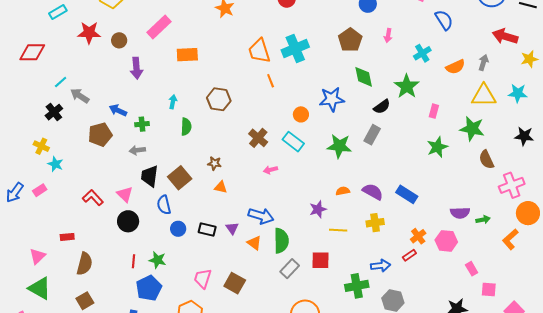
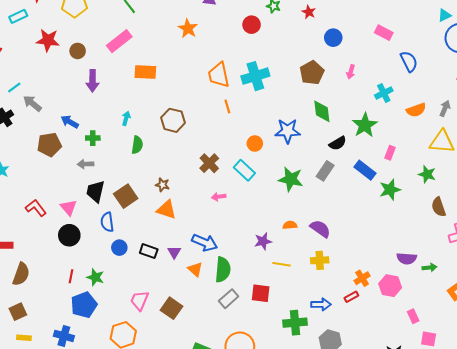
green star: (472, 129) -> (427, 174), size x0.7
orange triangle: (221, 187) -> (166, 210), size x1.5
blue rectangle: (407, 194) -> (365, 170), moved

